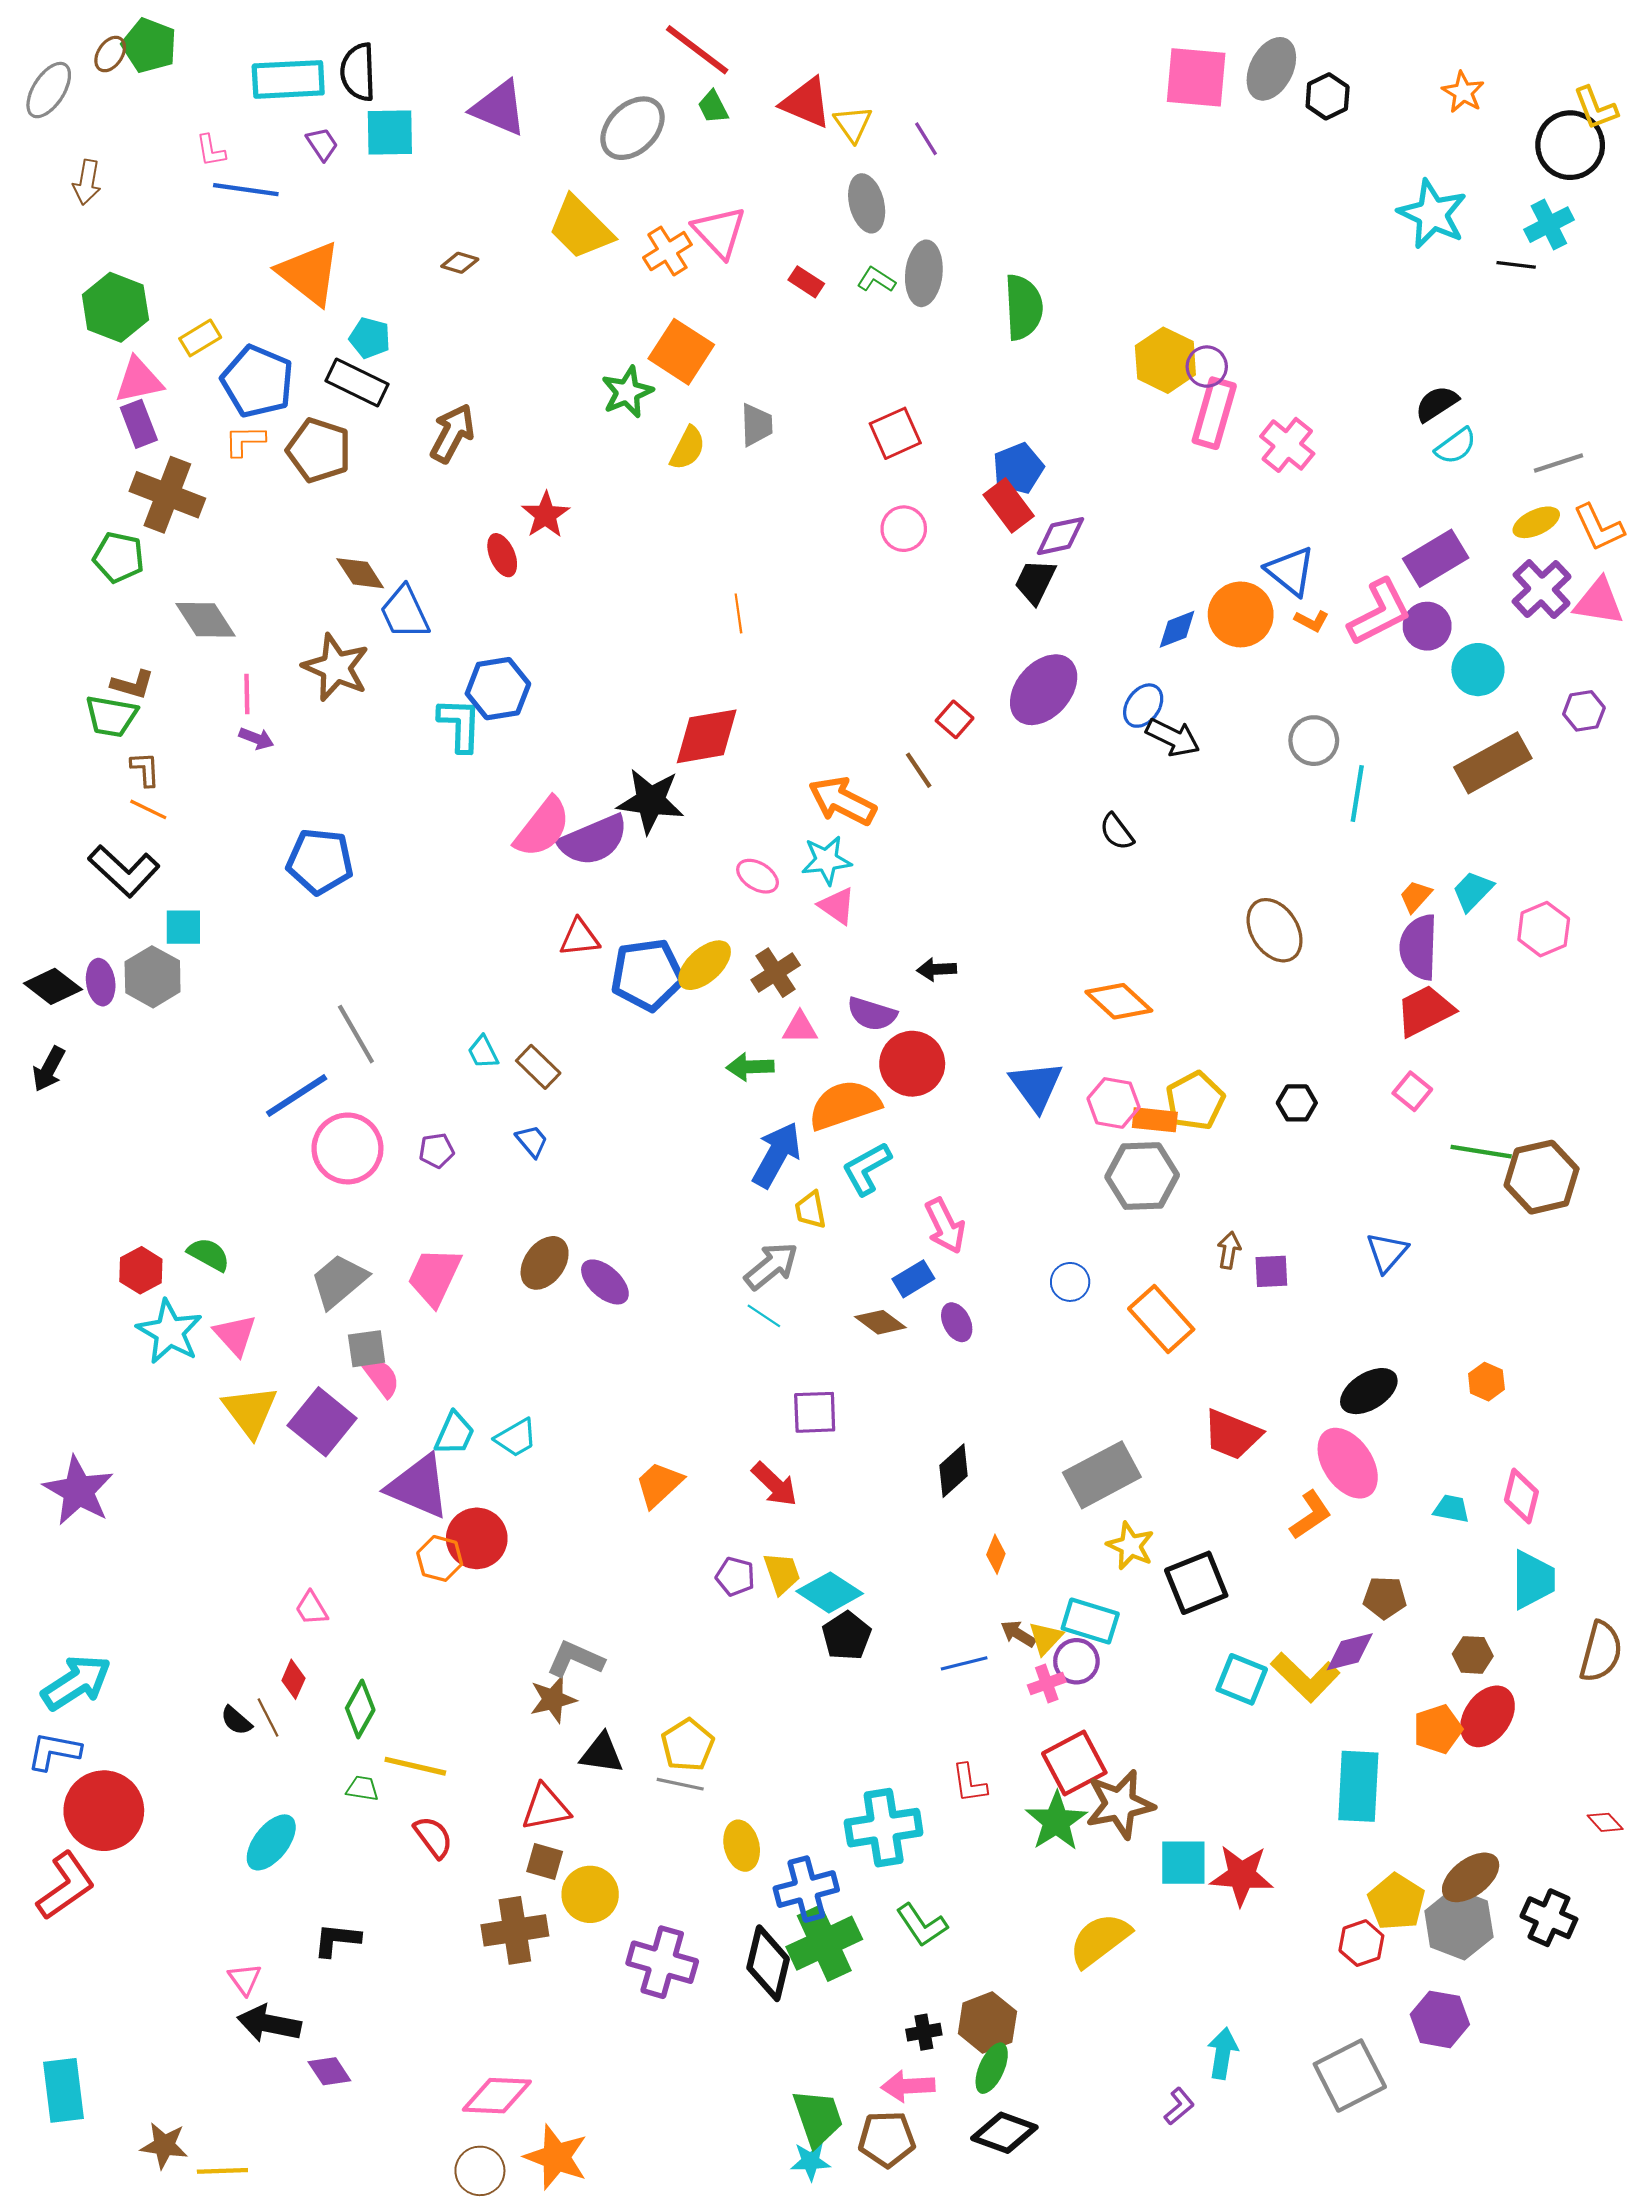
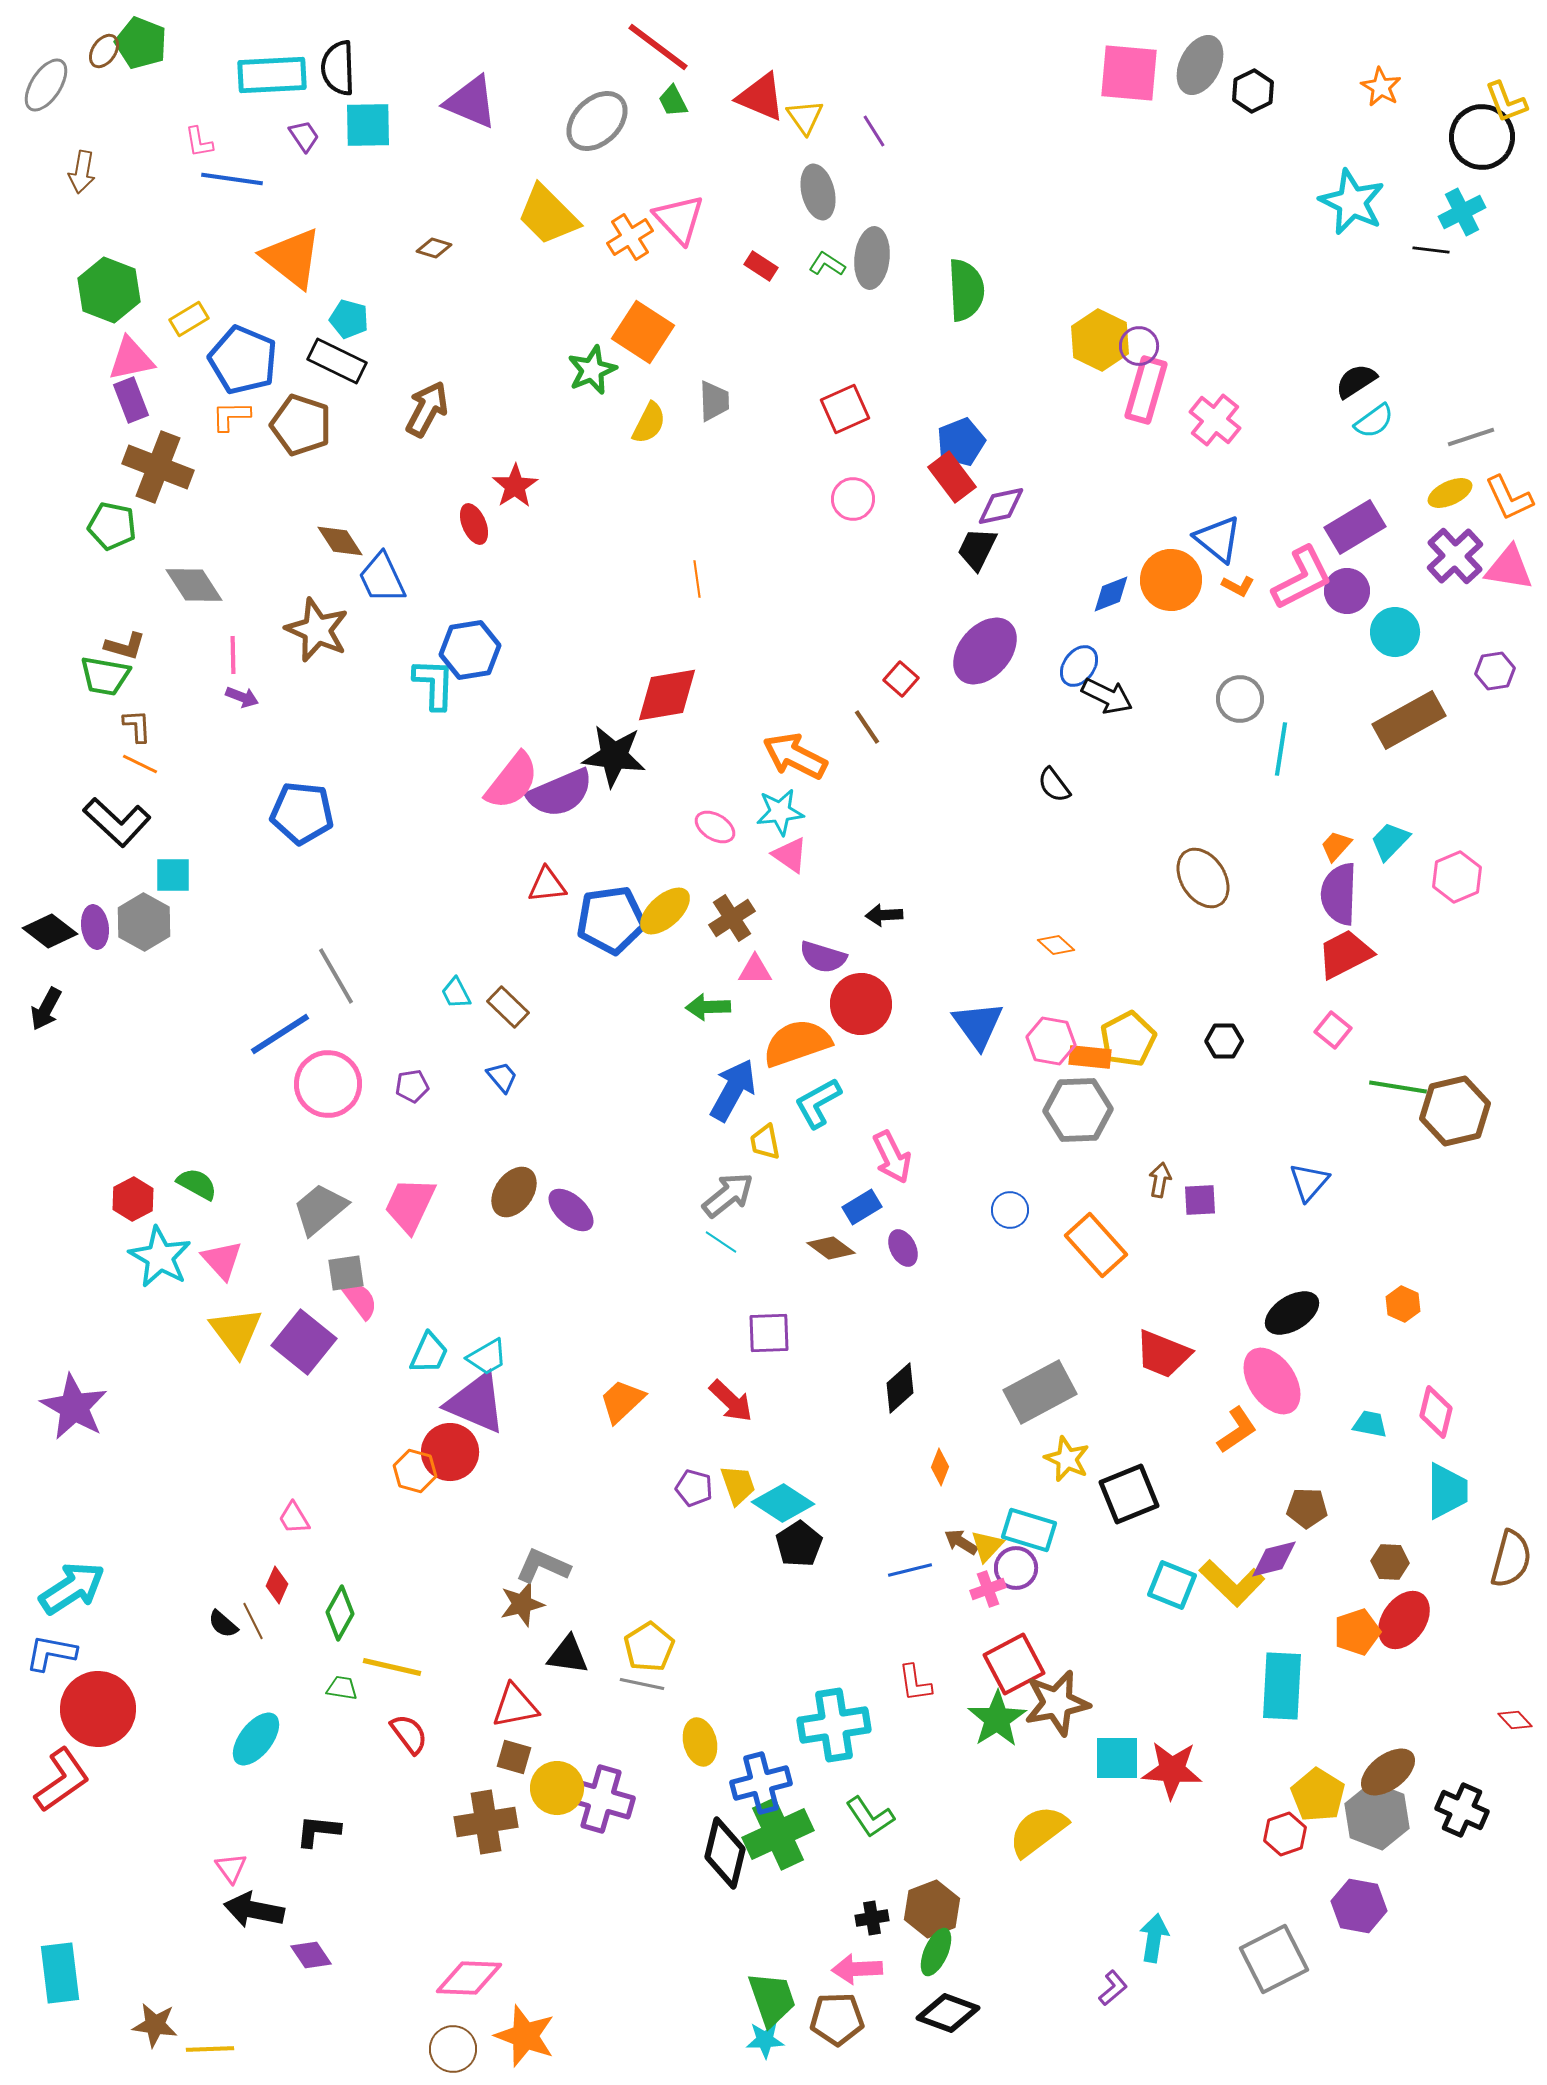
orange diamond: (1119, 1001) -> (1056, 945), size x0.6
purple triangle: (418, 1486) -> (476, 1403), moved
purple cross: (662, 1962) -> (601, 1799), moved

